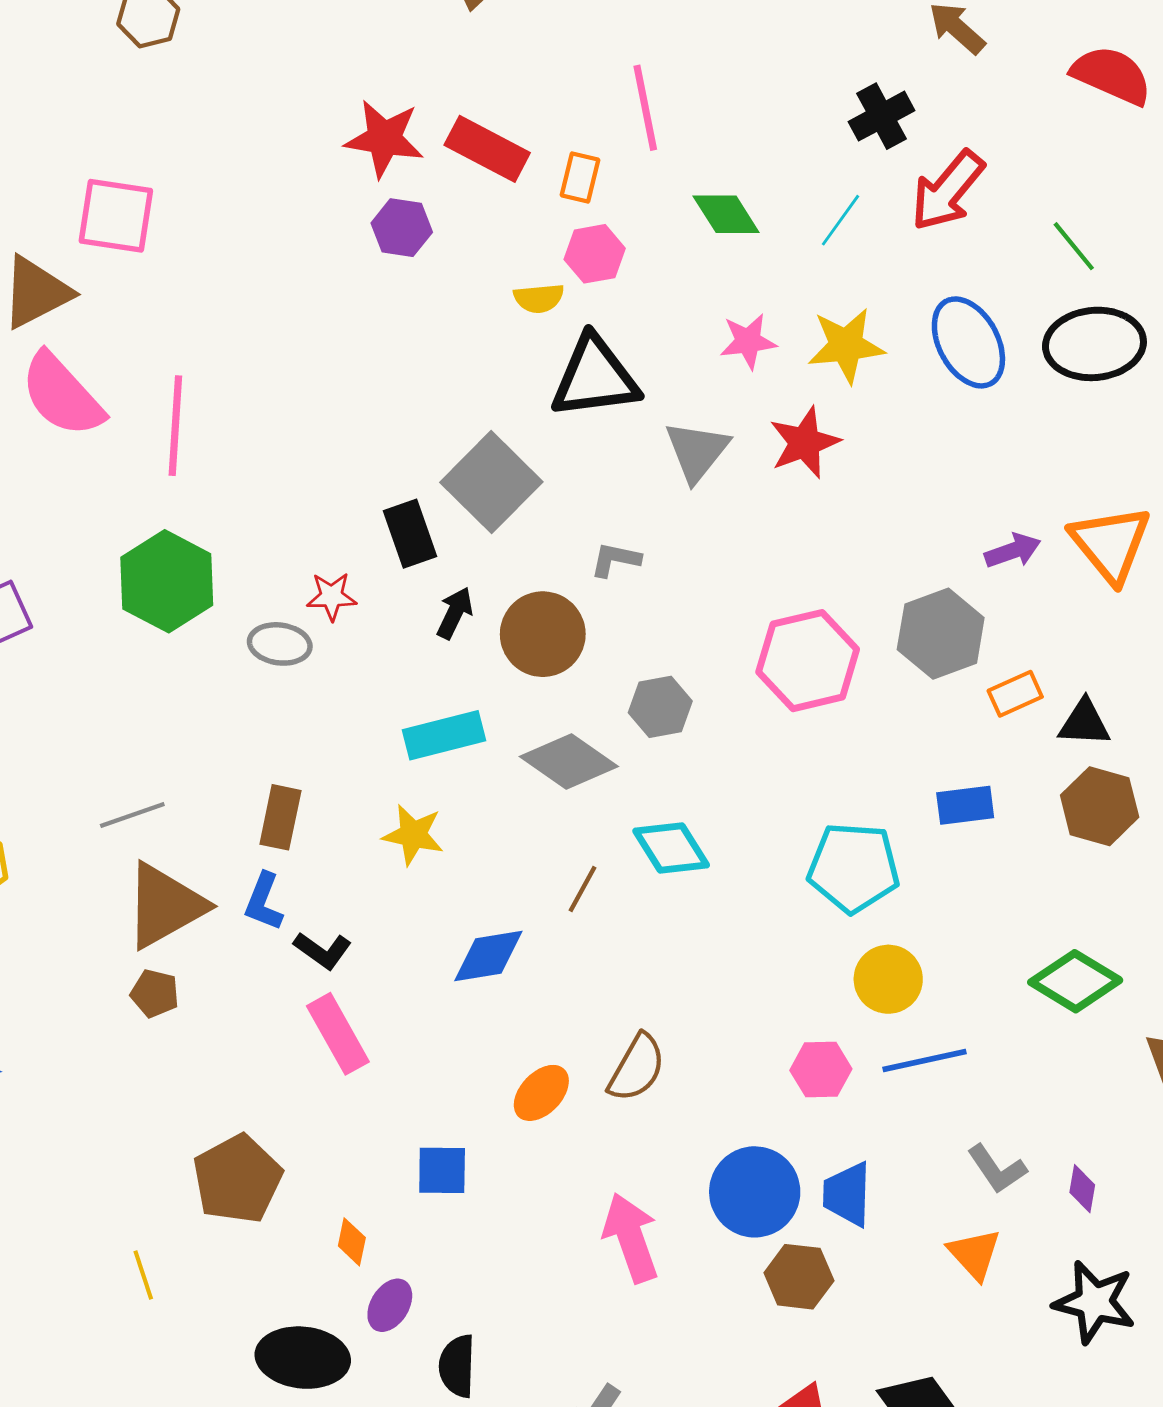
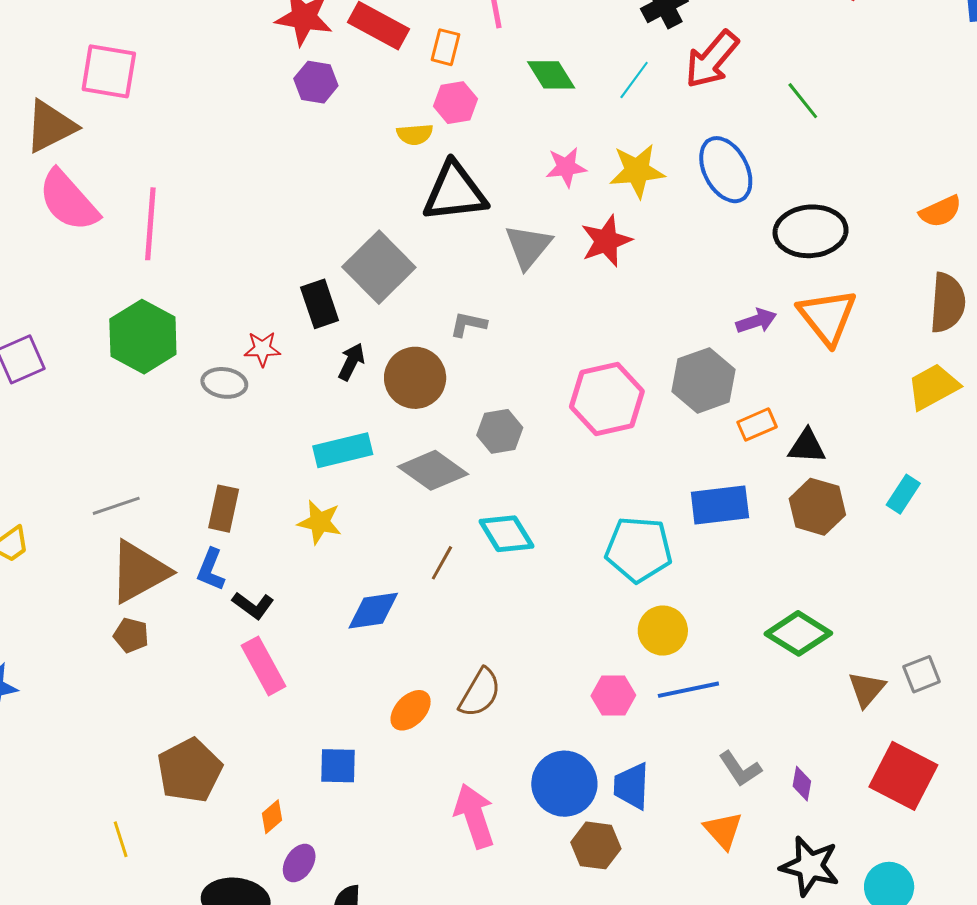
black ellipse: (1094, 344) -> (811, 231), moved
blue rectangle: (965, 805) -> (720, 505), size x1.4
orange diamond: (352, 1242) -> (272, 817), turned 36

